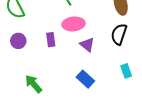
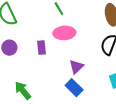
purple triangle: (87, 45) -> (76, 67), moved, turned 35

